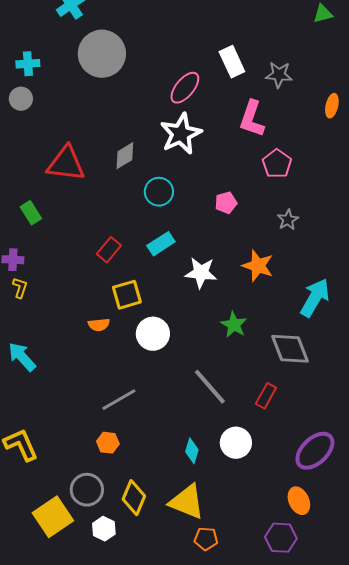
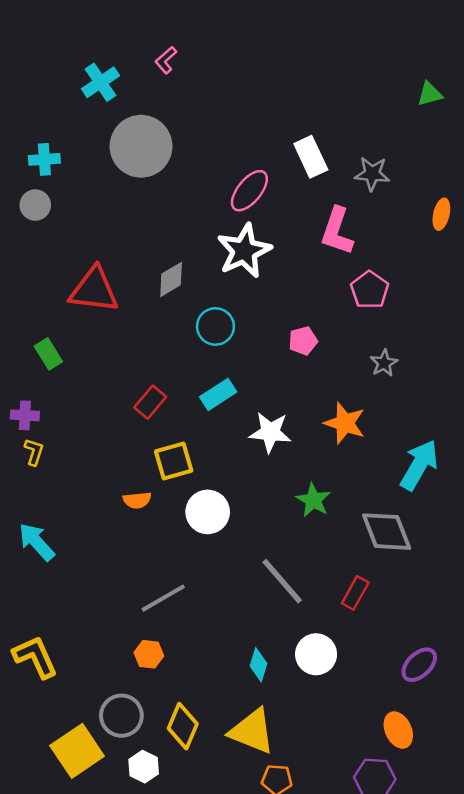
purple ellipse: (315, 451) -> (419, 665), size x0.7

